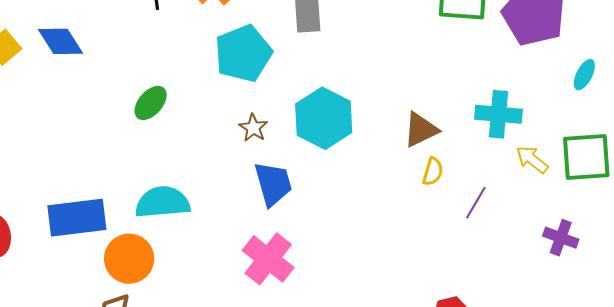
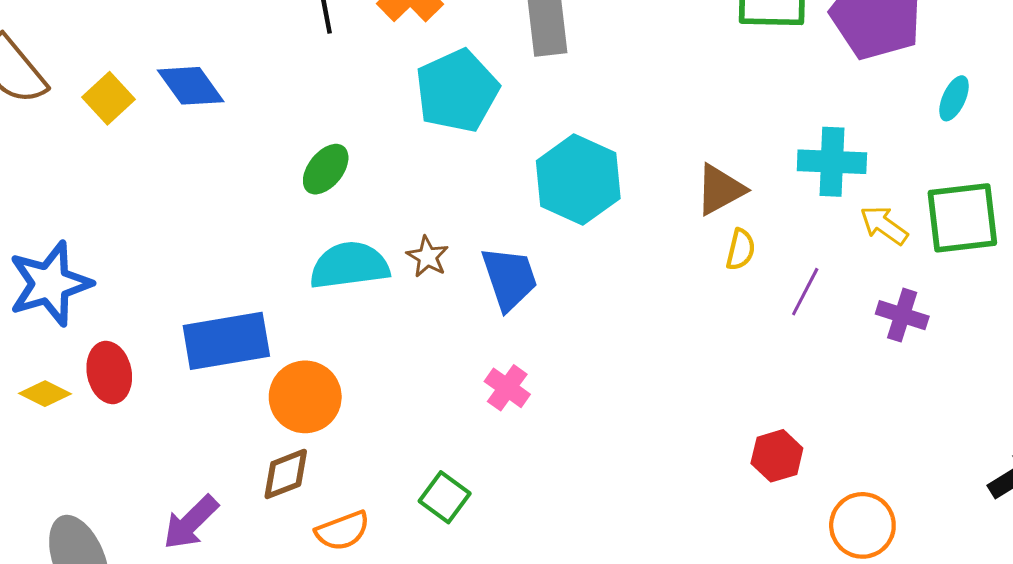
brown star: (253, 128) -> (428, 257), moved
cyan semicircle: (163, 202) -> (349, 265), moved
purple cross: (561, 238) -> (902, 315), moved
pink cross: (268, 259) -> (507, 388), size x0.6

